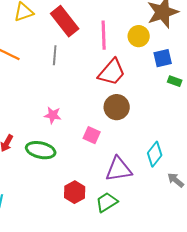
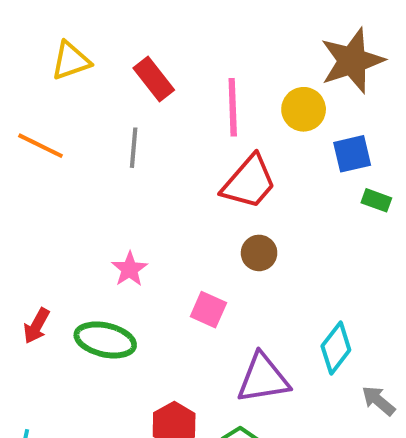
red rectangle: (65, 21) -> (154, 79), size x0.7
brown circle: (117, 107) -> (259, 253), size x0.7
pink star: (53, 115) -> (130, 269), turned 30

